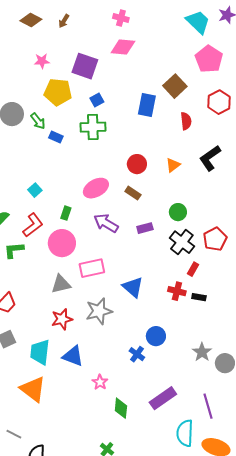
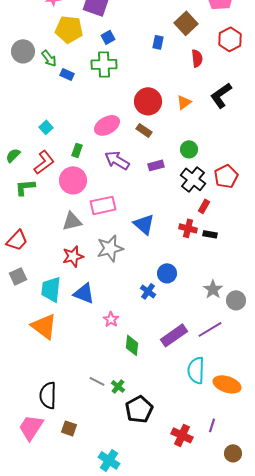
blue rectangle: (147, 105) -> (158, 42), size x0.6
red circle: (137, 164) -> (148, 101), size x1.4
purple line: (208, 406) -> (210, 329), moved, turned 75
gray line: (14, 434) -> (97, 381), moved

